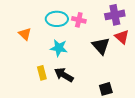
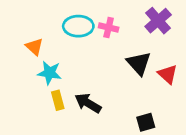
purple cross: (115, 15) -> (158, 21), turned -30
red triangle: (122, 37) -> (168, 74), moved
cyan star: (59, 48) -> (49, 73), moved

